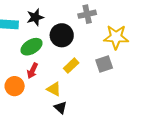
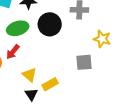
yellow star: (116, 37) -> (102, 39), size x0.7
yellow rectangle: (71, 66) -> (50, 84), moved

